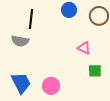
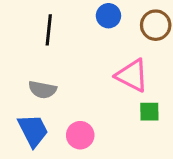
gray semicircle: (20, 41) -> (42, 90), moved
pink triangle: (84, 48) -> (132, 75), size x1.6

